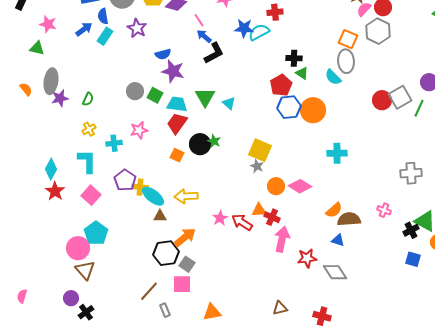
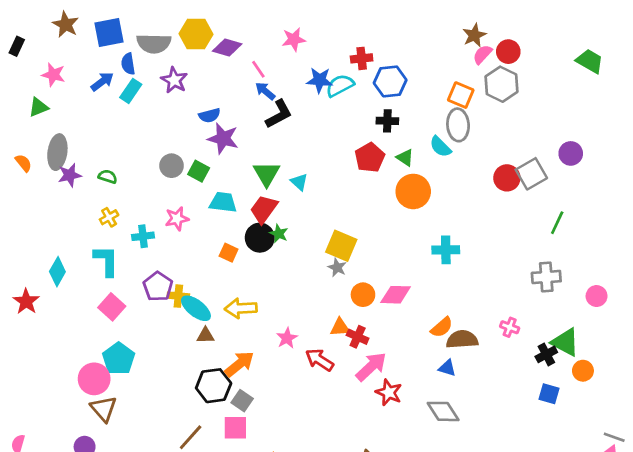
green triangle: (37, 48) -> (38, 107), turned -35
green triangle: (302, 73) -> (405, 158), moved
green semicircle: (88, 99) -> (108, 177), turned -96
cyan trapezoid: (177, 104) -> (223, 202), moved
blue hexagon: (289, 107) -> (390, 81), moved
green line: (419, 108) -> (557, 223), moved
red trapezoid: (177, 123) -> (264, 209), moved
pink diamond: (300, 186) -> (396, 295), turned -30
red star: (55, 191) -> (26, 301), moved
red arrow: (242, 222) -> (320, 360), moved
pink arrow: (282, 239) -> (371, 367), turned 35
red star: (307, 258) -> (389, 392), moved, turned 30

